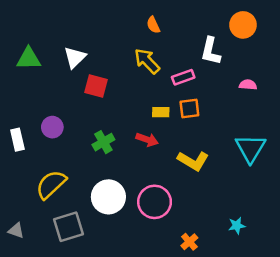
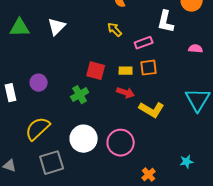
yellow arrow: (147, 61) -> (115, 30), size x0.7
red square: (96, 86) -> (96, 71), moved
red arrow: (147, 140) -> (126, 93), moved

